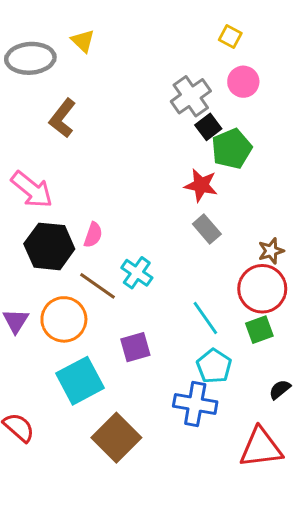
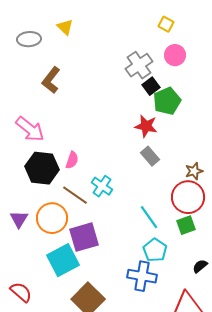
gray ellipse: (30, 58) -> (29, 39), size x0.7
purple square: (135, 347) -> (84, 237), moved, size x1.4

